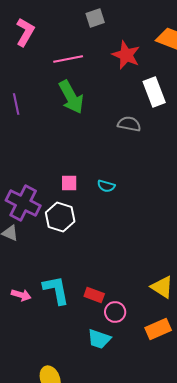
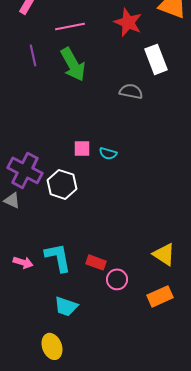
purple line: (16, 104) -> (33, 55), moved
pink square: (69, 183) -> (82, 148), moved
cyan trapezoid: (99, 339) -> (66, 306), moved

